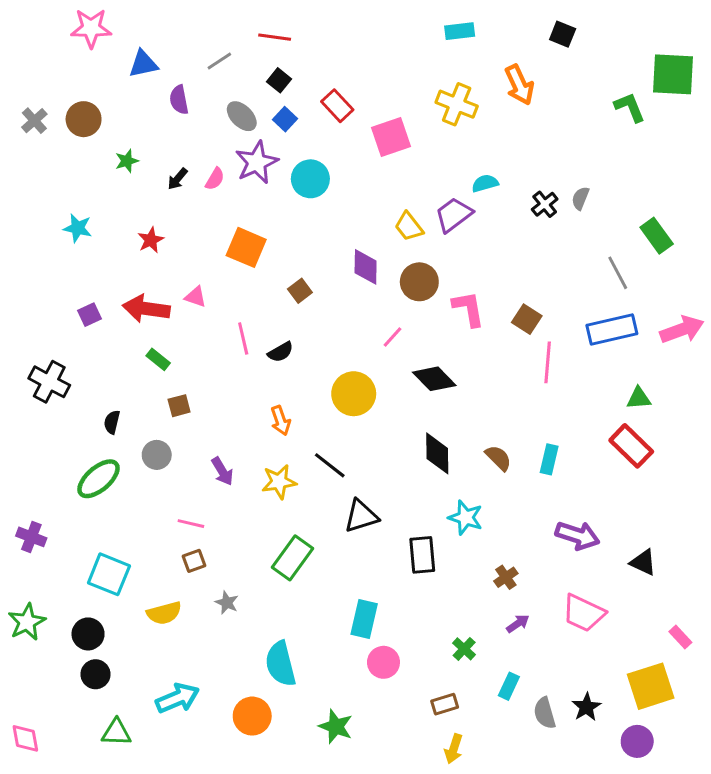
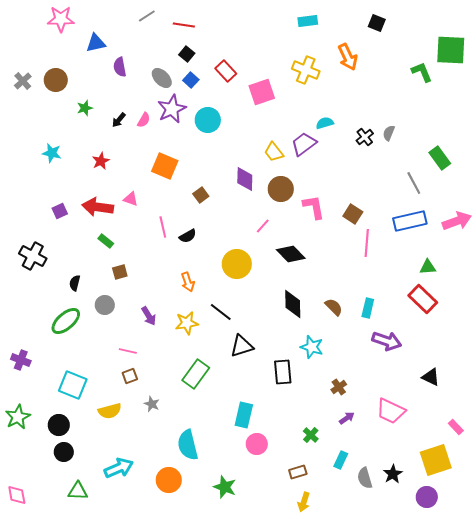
gray line: (219, 61) -> (147, 16), moved
purple arrow: (577, 535) -> (387, 341), moved

